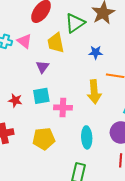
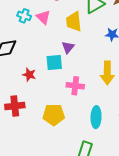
purple triangle: (42, 67) -> (68, 47), moved
cyan square: (41, 96) -> (54, 62), moved

